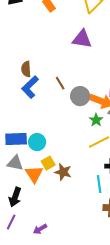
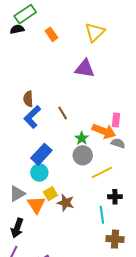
gray circle: (80, 96) -> (83, 155), moved
green star: (96, 120) -> (82, 138), moved
blue rectangle: (16, 139) -> (41, 154), moved, turned -45
gray triangle: (15, 163) -> (17, 194), turned -42

